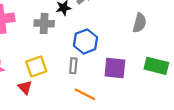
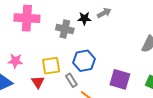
blue hexagon: (85, 41) -> (84, 61), moved
gray rectangle: (73, 66) -> (71, 80), moved, turned -48

